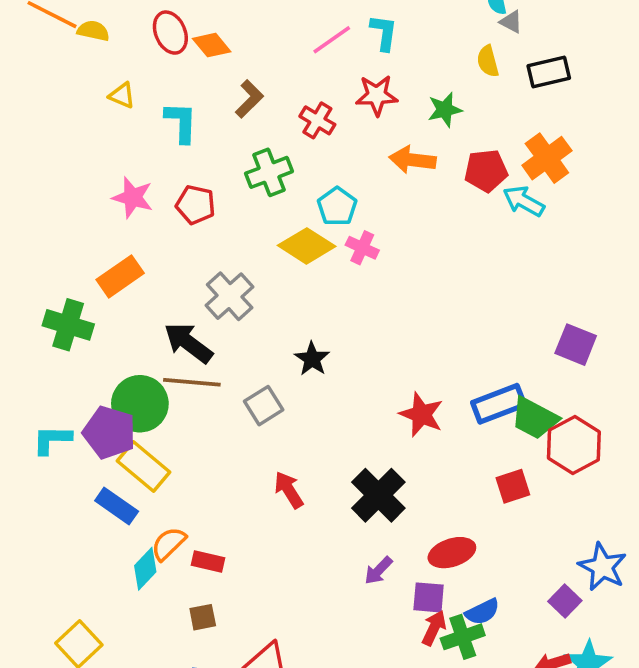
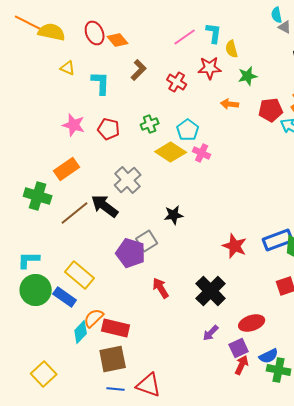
yellow semicircle: (93, 31) -> (52, 32), size x1.5
yellow semicircle: (488, 61) -> (232, 49), moved
orange arrow: (412, 160) -> (230, 104), size x0.7
green cross: (269, 172) -> (150, 124), moved, size x0.7
black star: (312, 359) -> (174, 215), turned 30
brown line: (192, 382) -> (75, 213), moved, turned -44
green circle: (140, 404) -> (36, 290), moved
purple pentagon: (109, 432) -> (131, 253), moved
red rectangle: (208, 562) -> (116, 328), size x1.5
purple square: (429, 597) -> (239, 348), turned -30
brown square: (203, 617) -> (113, 359), size x1.8
green cross: (463, 637) -> (279, 370), moved, turned 30

